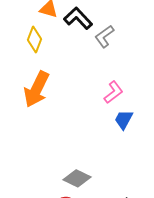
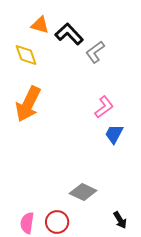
yellow diamond: (34, 40) -> (26, 55), turned -40
gray diamond: (77, 178) -> (83, 192), moved

